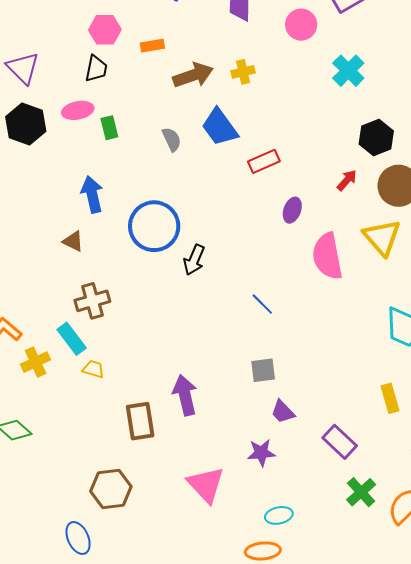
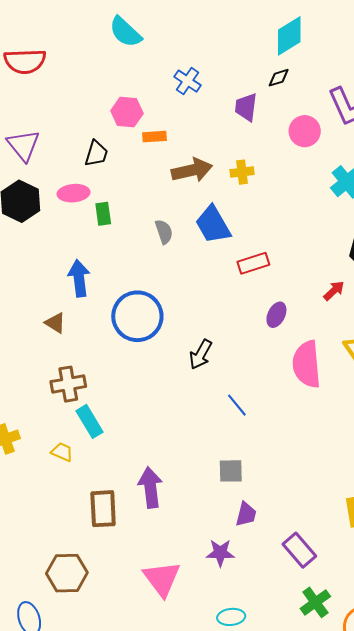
pink hexagon: (105, 30) -> (127, 112), moved
black arrow: (194, 260) -> (201, 354), moved
cyan rectangle: (72, 339) -> (90, 421), moved
purple trapezoid: (283, 412) -> (246, 514), turned -128

